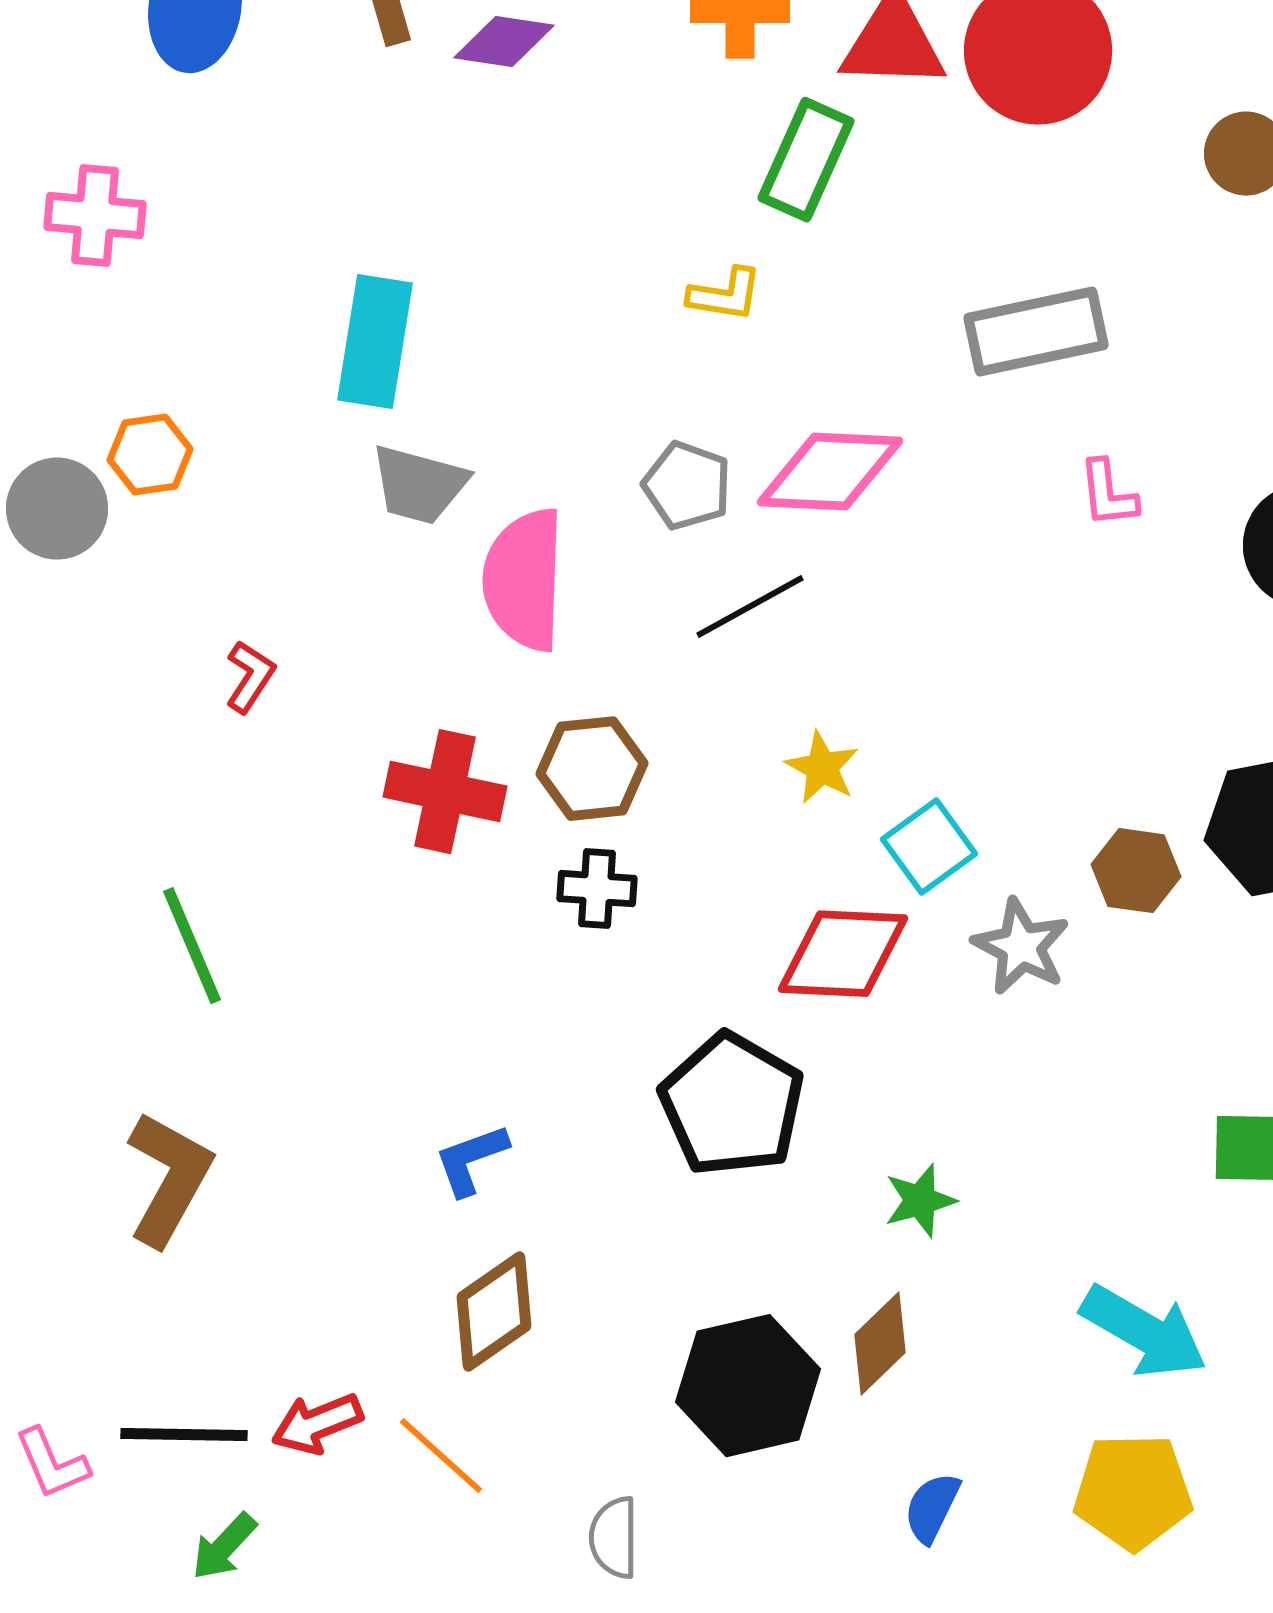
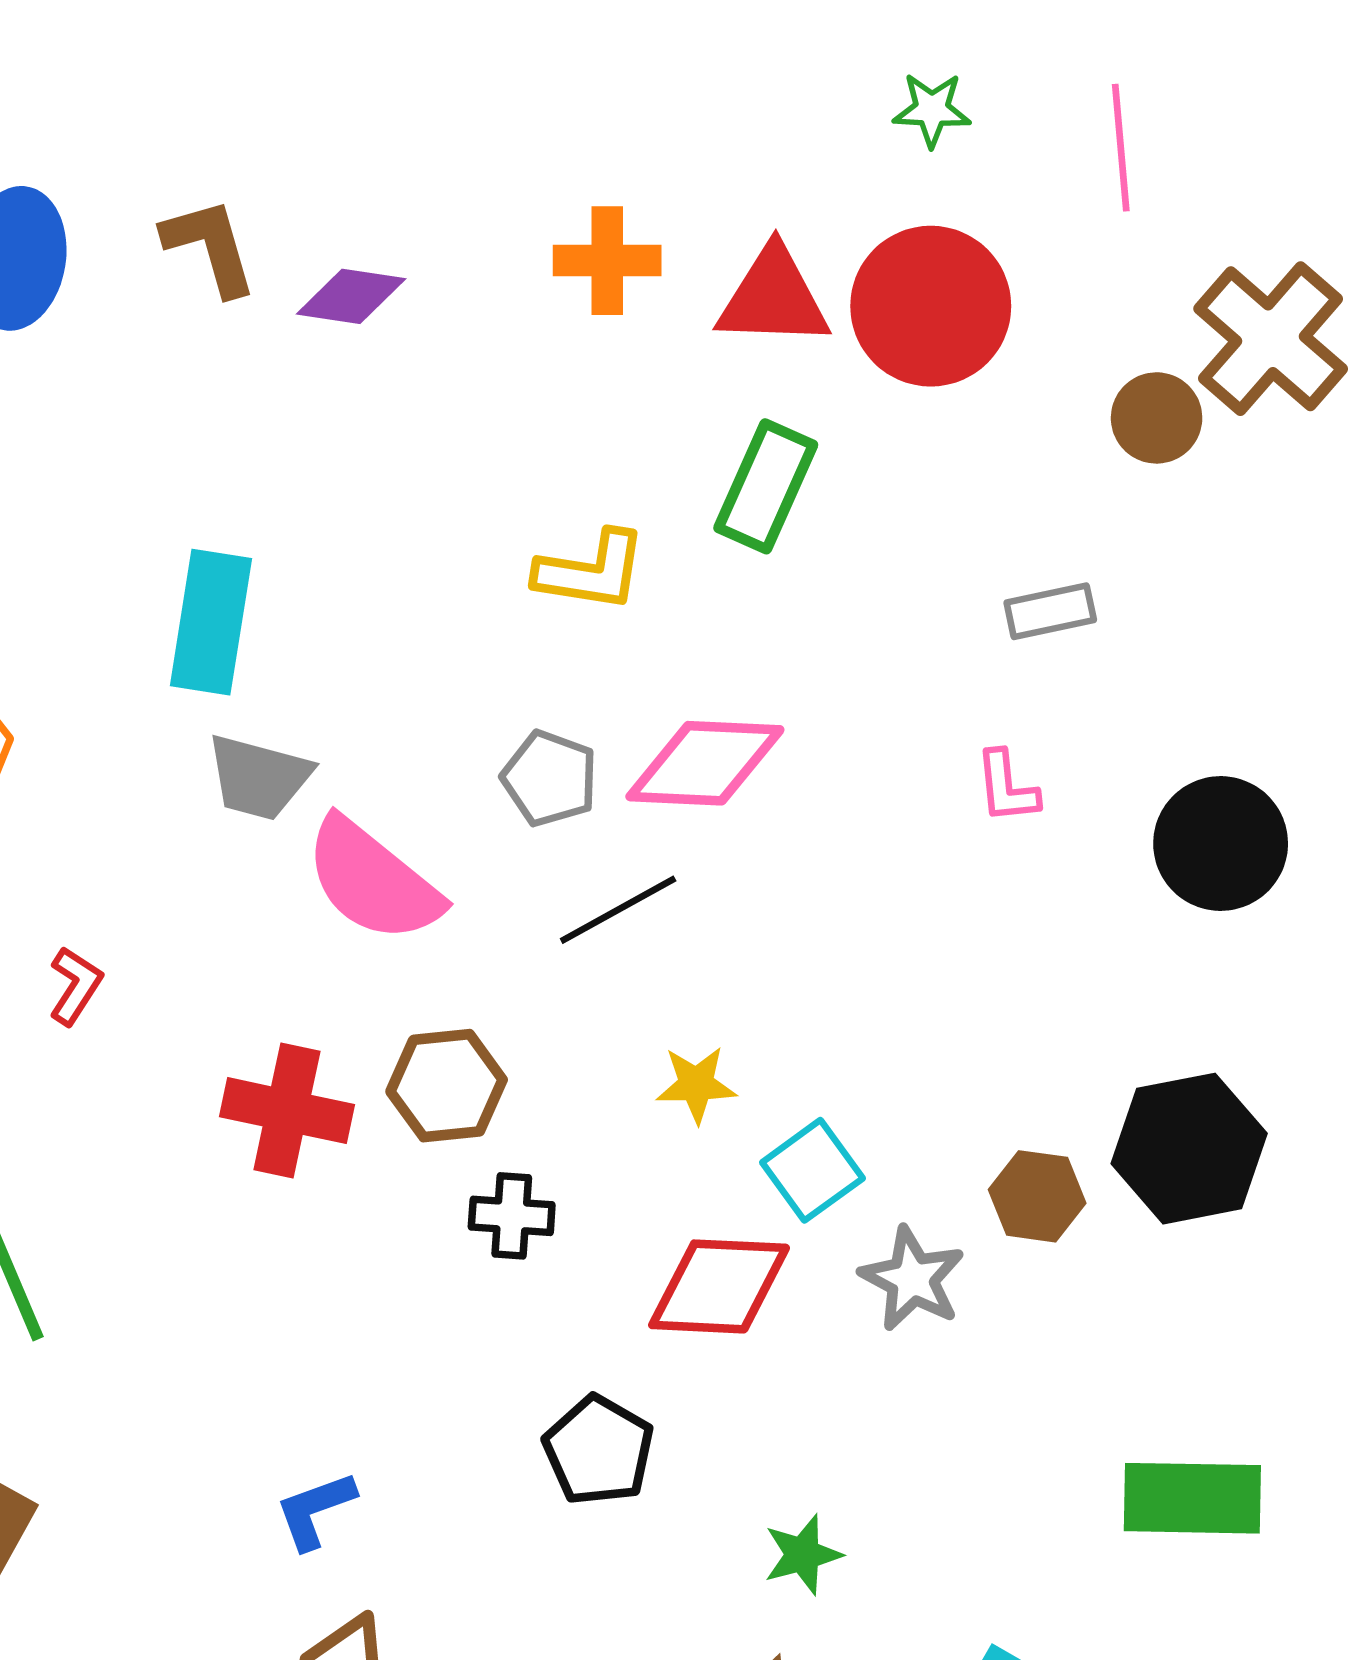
green rectangle: (806, 160) -> (766, 486), moved
yellow L-shape: (725, 295) -> (591, 571), size x1.4
gray rectangle: (1036, 332) -> (1050, 611), moved, size x0.6
pink semicircle: (524, 580) -> (373, 880), turned -53
yellow star: (822, 768) -> (696, 1085), turned -30
black cross: (597, 889) -> (512, 1216), moved
black pentagon: (732, 1105) -> (599, 1450), size x0.7

